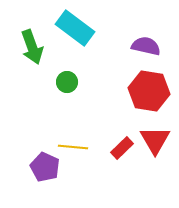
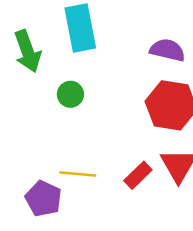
cyan rectangle: (75, 28) -> (80, 28), turned 42

